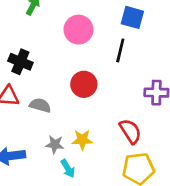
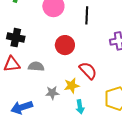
red semicircle: (130, 131) -> (88, 71), moved
cyan arrow: (68, 169) -> (80, 107), moved, turned 32

